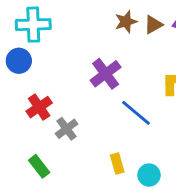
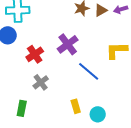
red cross: (39, 107) -> (35, 54), moved
green rectangle: (39, 166) -> (22, 108), turned 49

